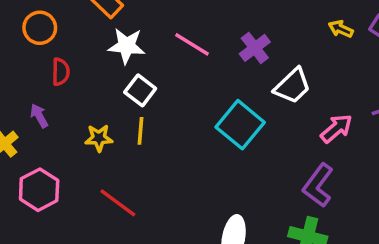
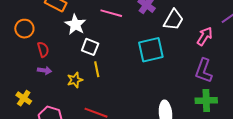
white star: (127, 46) -> (75, 24), turned -30
purple arrow: (39, 116) -> (45, 70), moved, turned 144
cyan square: (240, 125) -> (151, 50), turned -36

